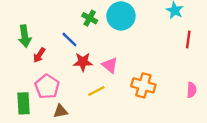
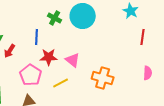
blue line: (69, 39) -> (37, 37), turned 49
pink pentagon: (47, 87) -> (31, 75), moved
pink semicircle: (192, 90) -> (148, 73), moved

